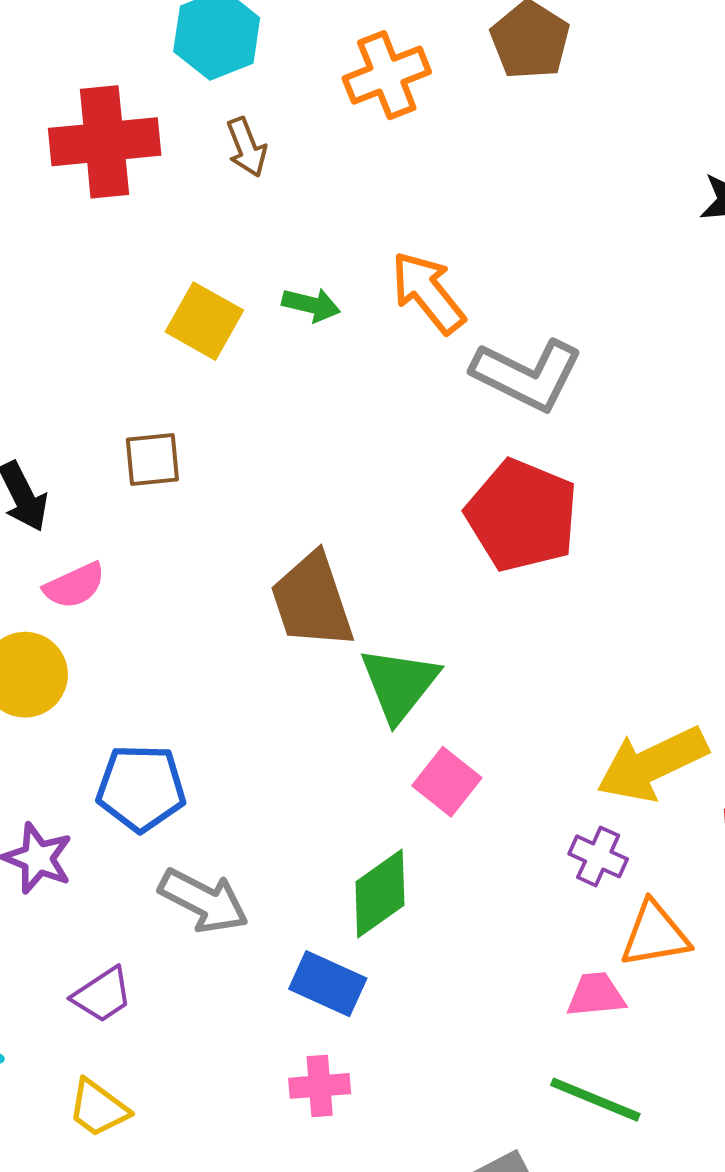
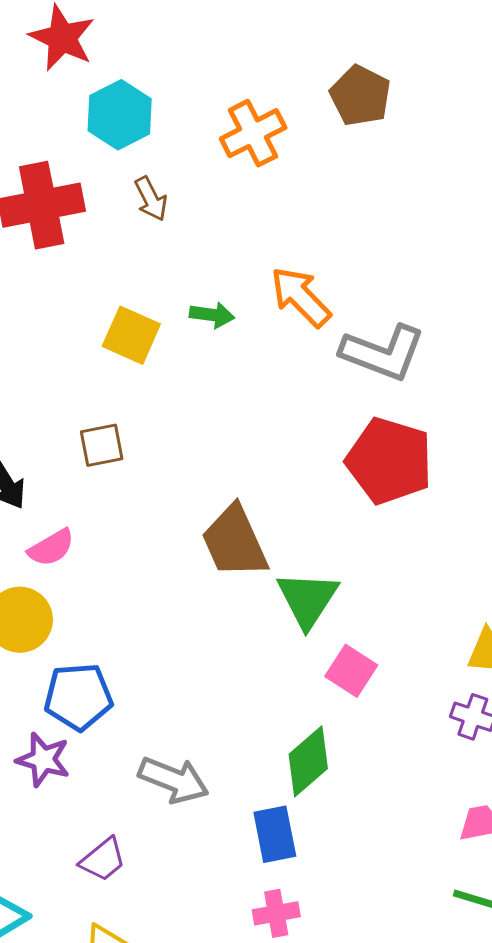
blue pentagon: (141, 788) -> (78, 697), moved
blue rectangle: (328, 984) -> (275, 834), turned 60

